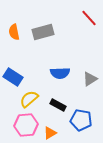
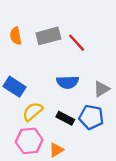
red line: (89, 18) -> (77, 43), moved
blue pentagon: (81, 120) -> (91, 117), moved

